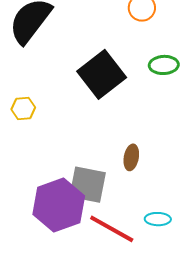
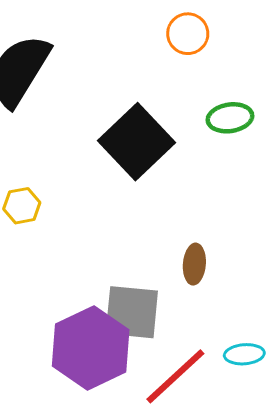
red line: (112, 229) -> (175, 376), turned -66

